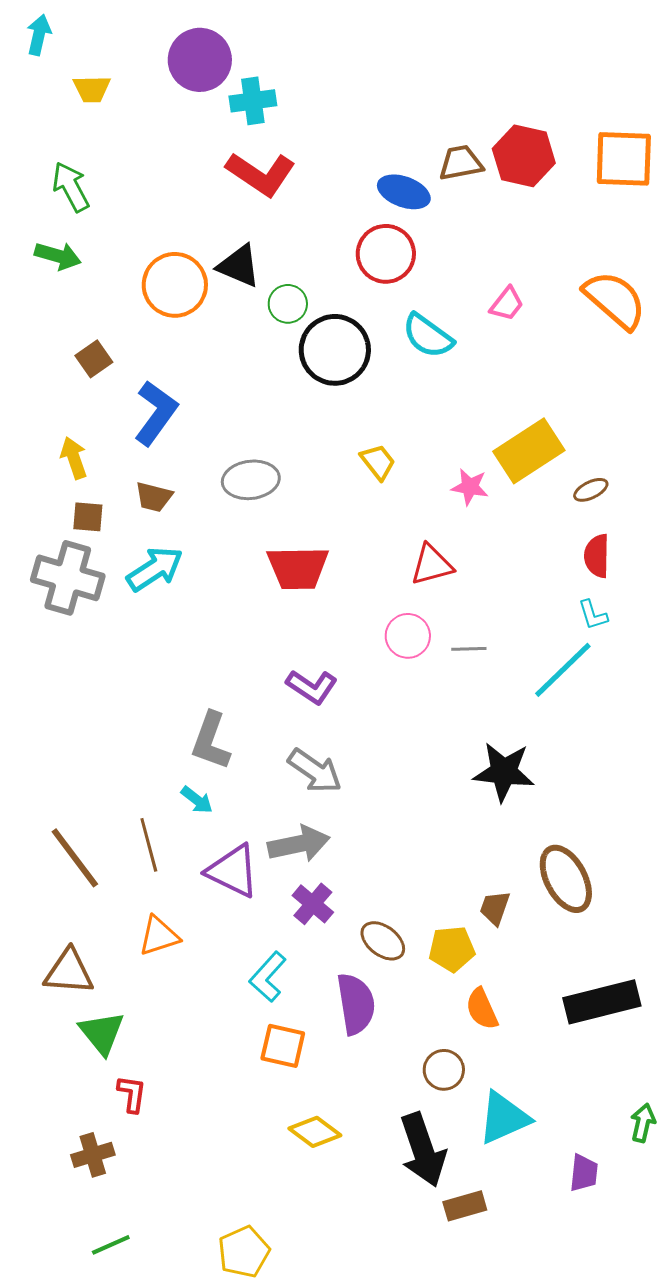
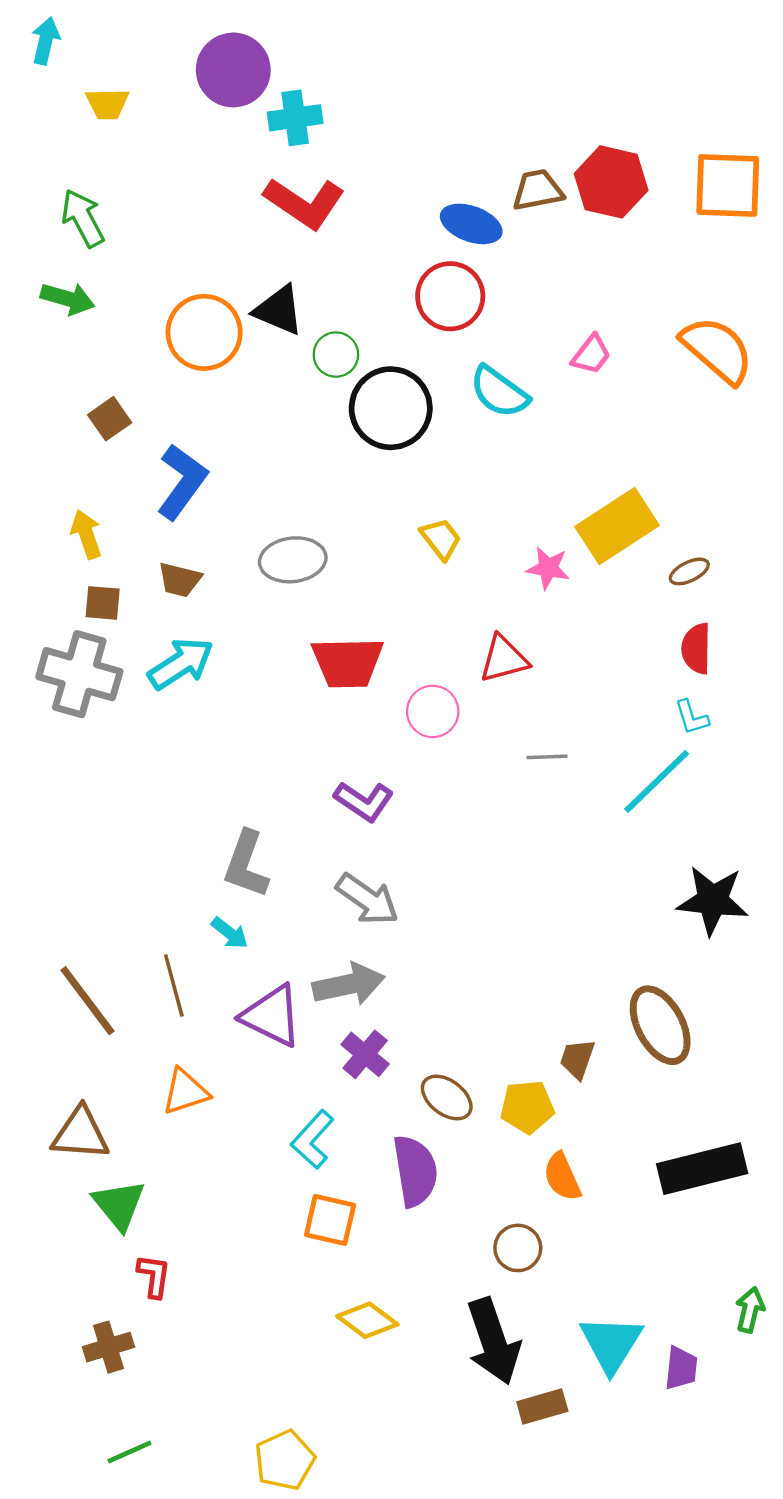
pink circle: (408, 636) -> (433, 711), moved
black star: (504, 772) -> (713, 900), moved
cyan triangle: (504, 1118) -> (611, 1344), moved, turned -34

